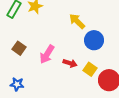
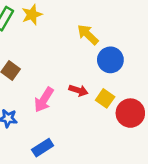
pink arrow: (47, 54) -> (44, 100), moved

